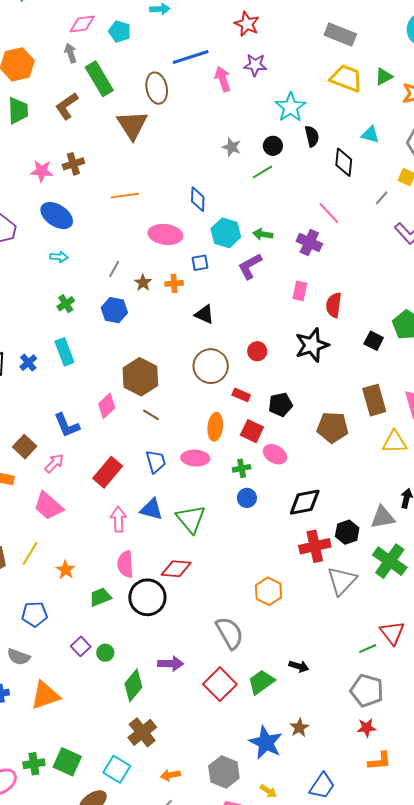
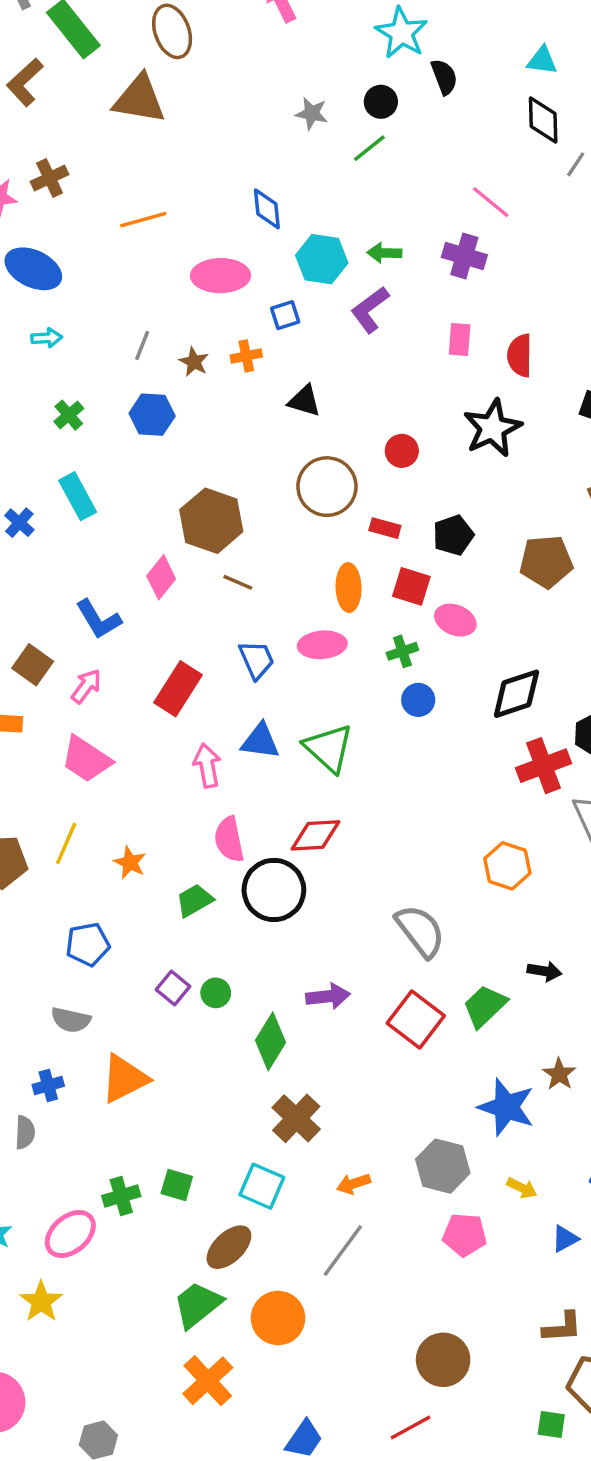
brown triangle: (132, 125) -> (139, 99), turned -40
black diamond: (344, 162) -> (543, 120), moved
orange hexagon: (269, 591) -> (507, 866), moved
green square: (67, 762) -> (177, 1185), size x0.7

